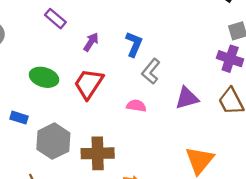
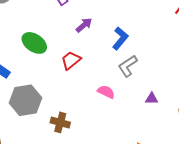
red trapezoid: (89, 84) -> (71, 60), size x0.7
purple triangle: (187, 98) -> (152, 99), size x0.6
brown cross: (98, 153) -> (60, 122), size x0.7

